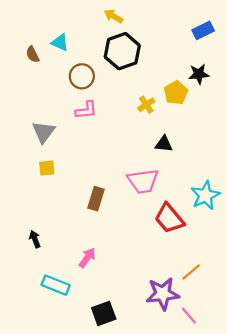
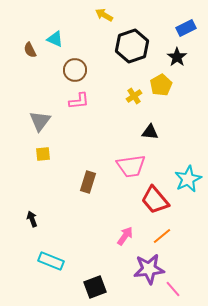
black hexagon: (122, 51) -> (132, 46), moved
black star: (199, 74) -> (177, 57), moved, turned -30
pink arrow: (87, 258) -> (125, 236), moved
orange line: (191, 272) -> (162, 236), moved

